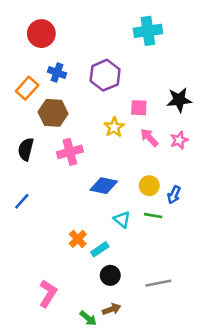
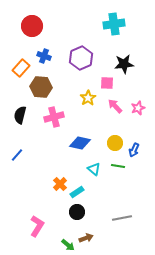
black star: (179, 100) -> (124, 64), moved
black circle: (110, 275) -> (77, 212), moved

